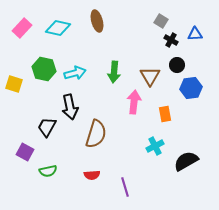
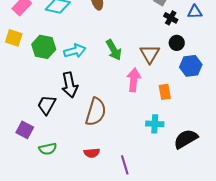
green arrow: (114, 72) -> (114, 50), turned -35
yellow square: (14, 84) -> (14, 38), moved
cyan cross: (155, 146) -> (155, 124), turned 30

